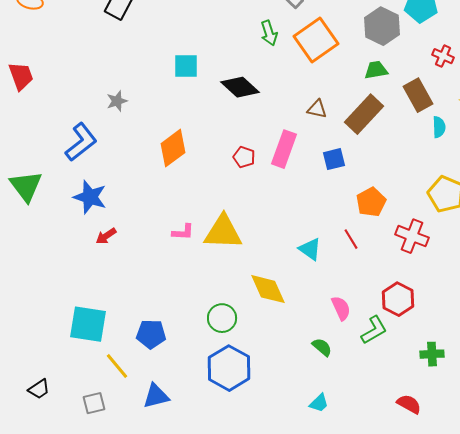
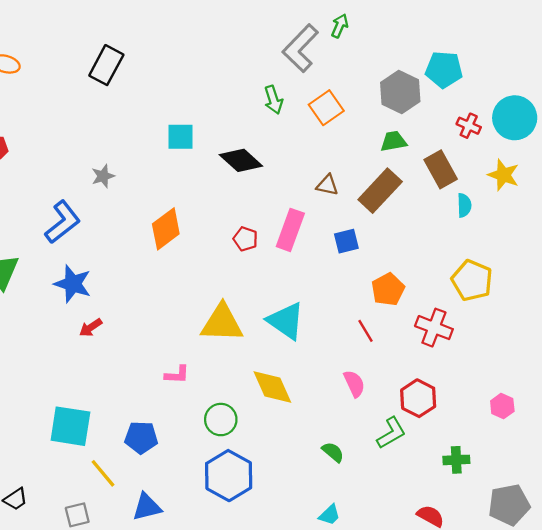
orange square: (316, 40) -> (326, 108), size x0.7
pink L-shape: (183, 232) -> (177, 375), moved
cyan triangle: (310, 249) -> (286, 321), moved, size x1.5
pink semicircle: (341, 308) -> (354, 384), moved

